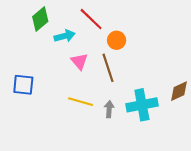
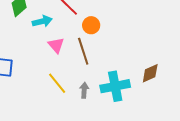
yellow line: (81, 102) -> (57, 83), turned 35

